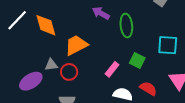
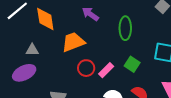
purple arrow: (101, 13) -> (90, 14), moved
gray triangle: (51, 65) -> (32, 50), moved
red circle: (69, 72) -> (86, 68), moved

